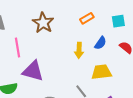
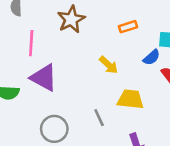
blue semicircle: (100, 43) -> (152, 57), moved
yellow arrow: (79, 50) -> (109, 65), turned -63

